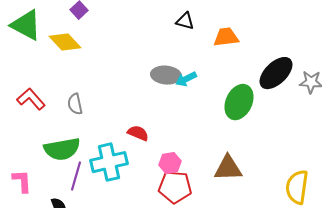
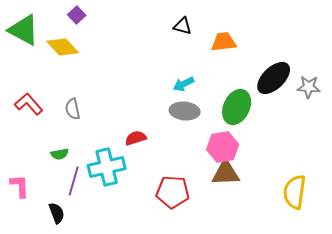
gray ellipse: (166, 75) -> (185, 111), moved
red semicircle: (138, 133) -> (136, 138), turned -40
green semicircle: (62, 149) -> (60, 154), size x0.5
pink hexagon: (170, 163) -> (223, 147), moved, size x1.4

